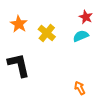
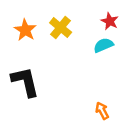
yellow cross: (47, 33) -> (61, 28), moved

